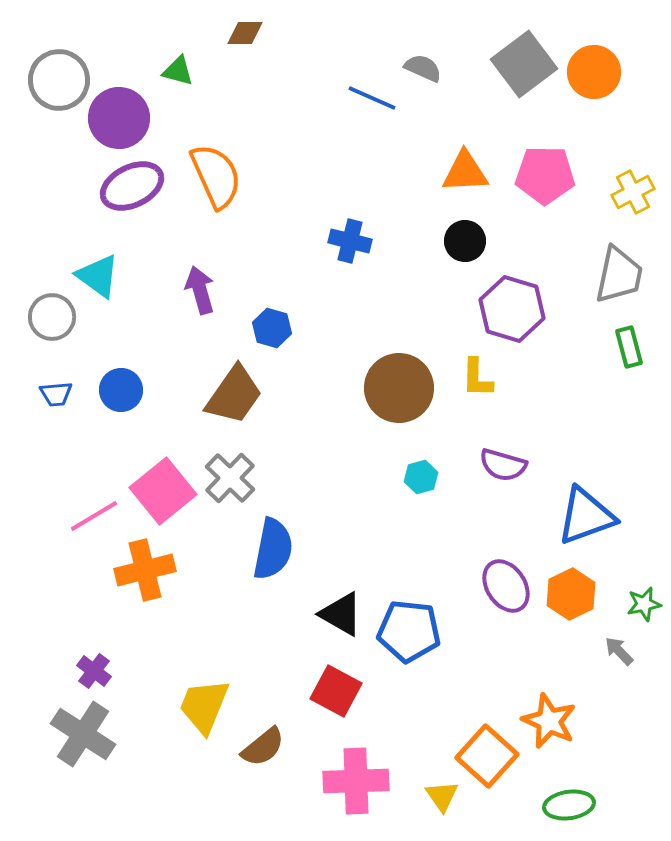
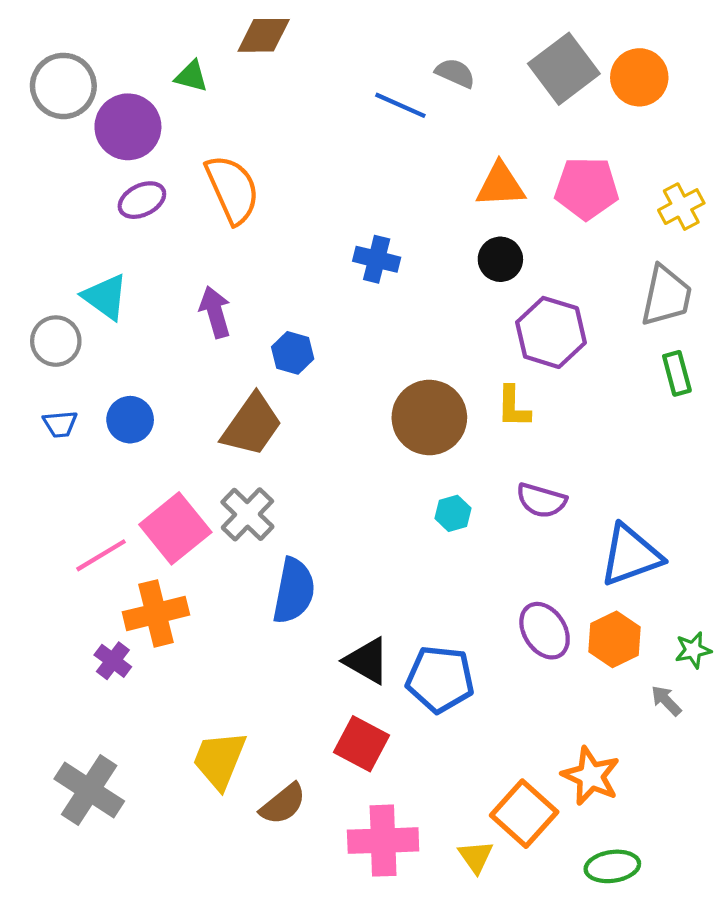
brown diamond: (245, 33) -> (264, 35), size x1.4
purple ellipse: (132, 186) -> (142, 200), size x0.7
purple cross: (94, 671) -> (113, 661), moved

